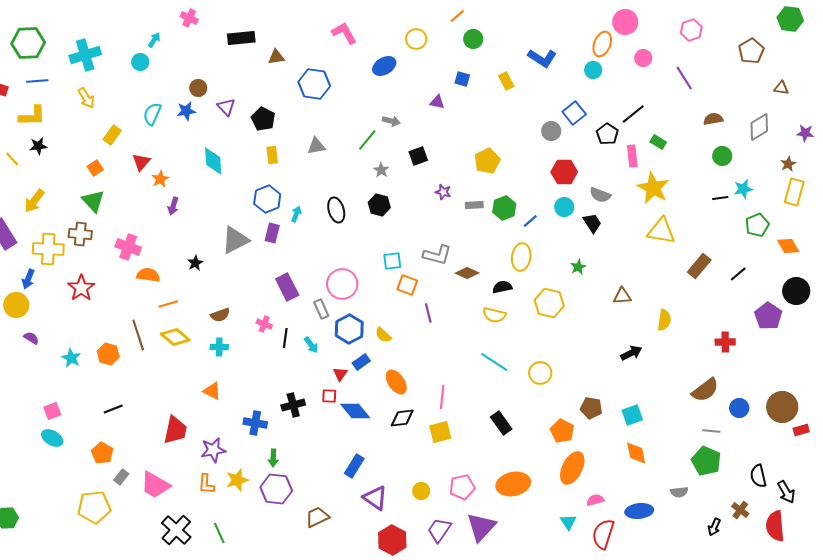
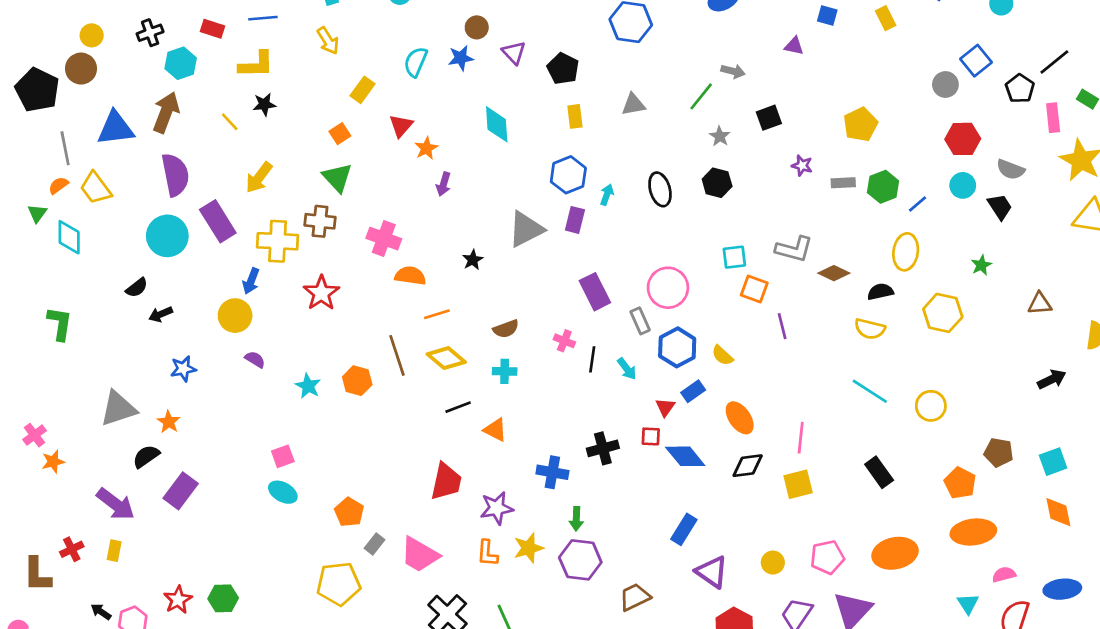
black line: (113, 409) -> (458, 407), moved
orange ellipse: (572, 468) -> (973, 532), turned 56

